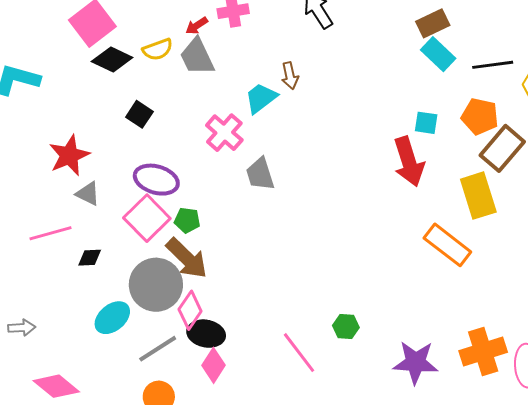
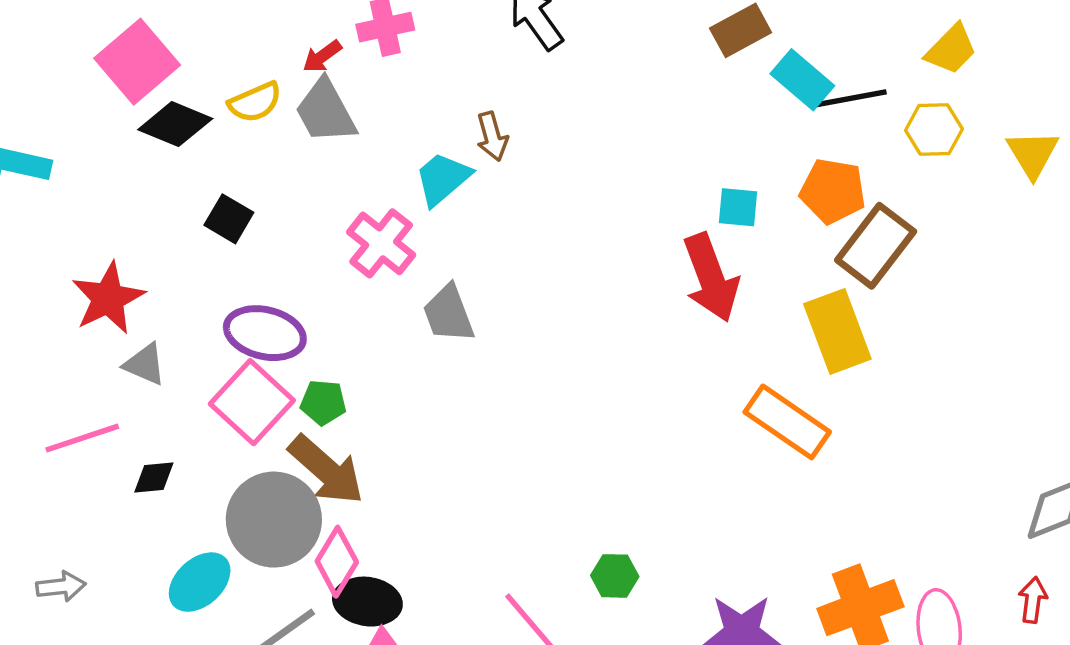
cyan rectangle: (438, 54) -> (802, 80), moved
gray arrow: (22, 328) -> (61, 586), moved

